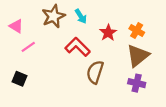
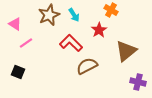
orange cross: (137, 30) -> (111, 10), moved
brown semicircle: (95, 72) -> (87, 66), turned 45
purple cross: (137, 83) -> (138, 82), moved

